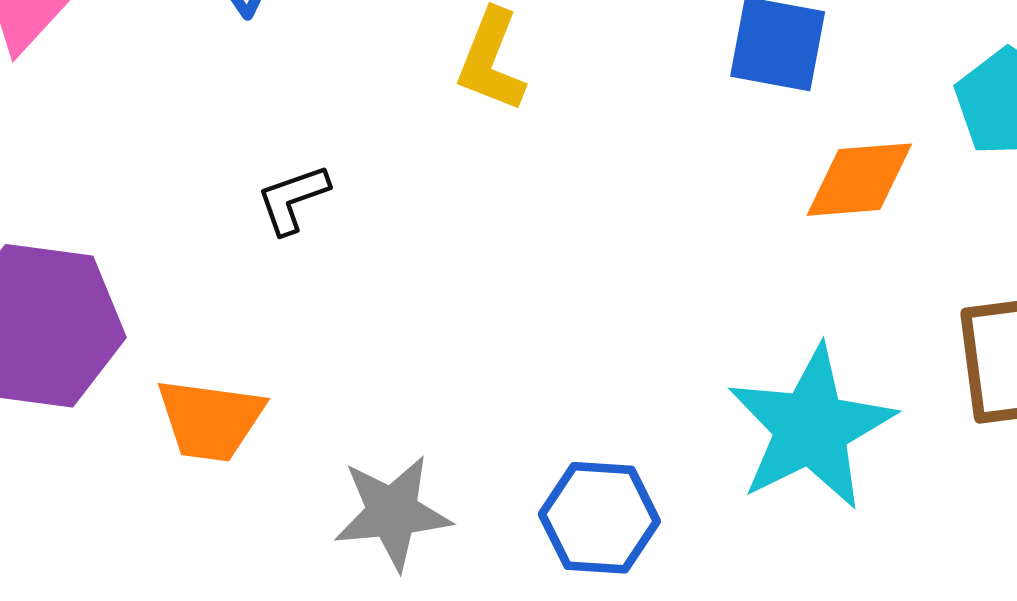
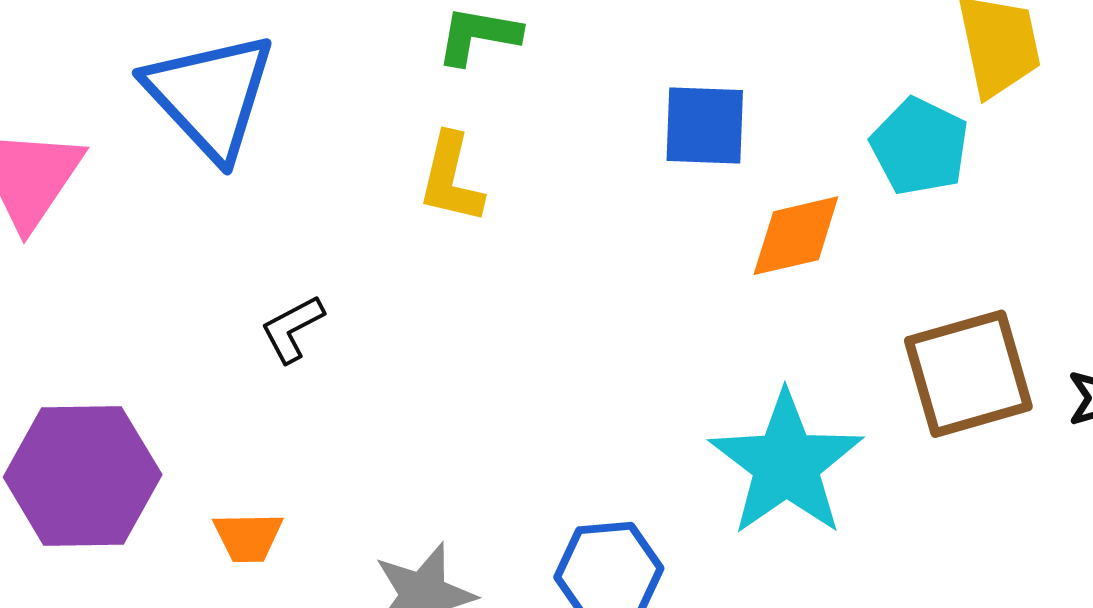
orange trapezoid: (210, 420) -> (248, 537), size x0.7

